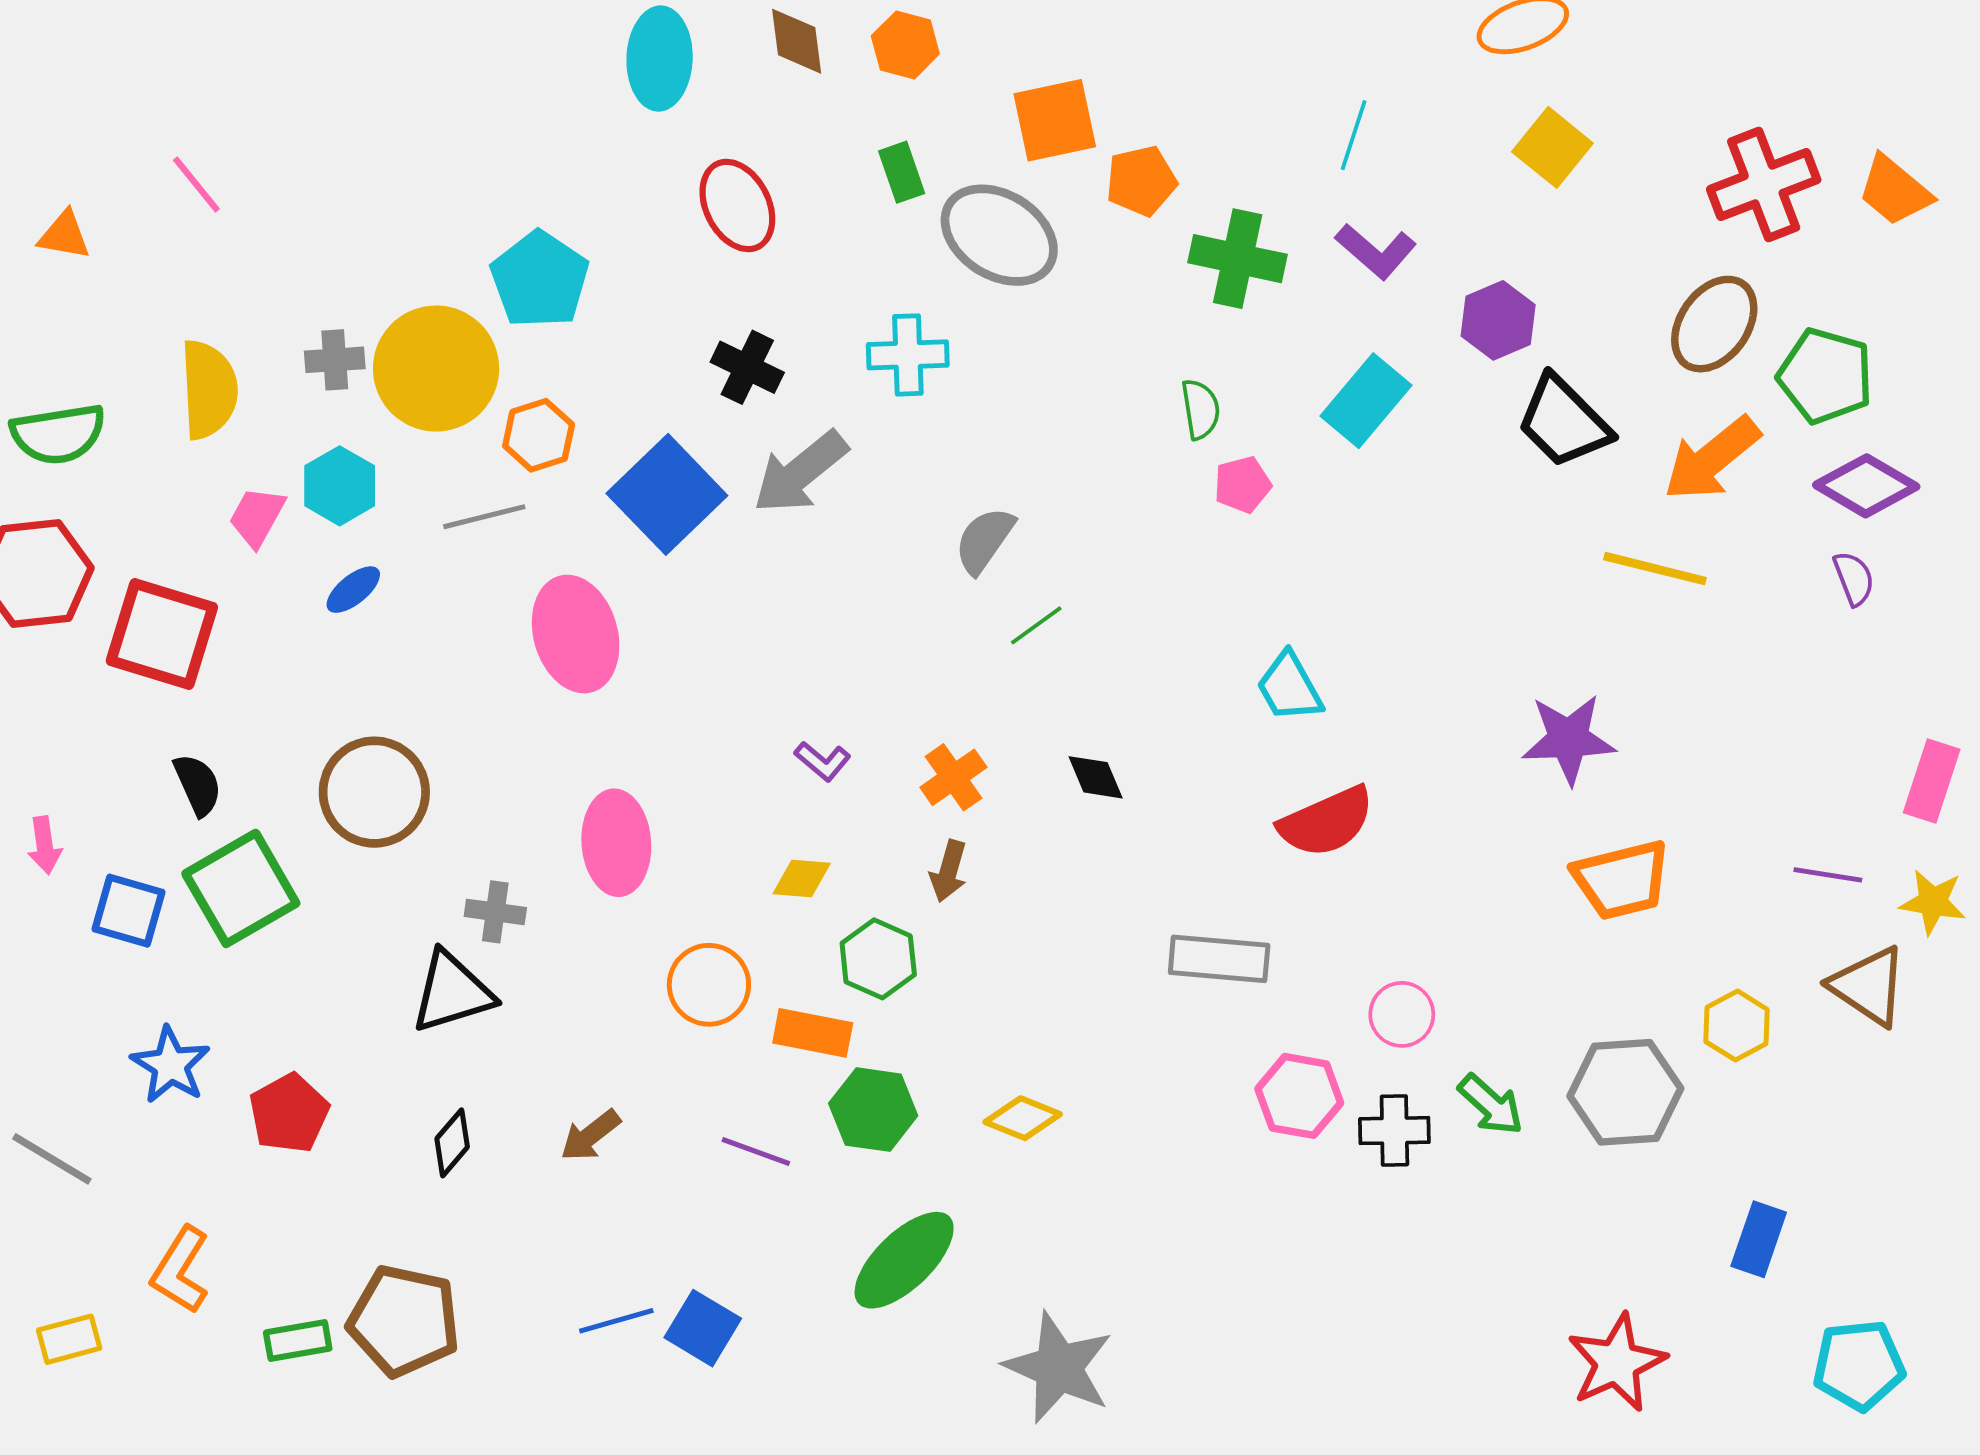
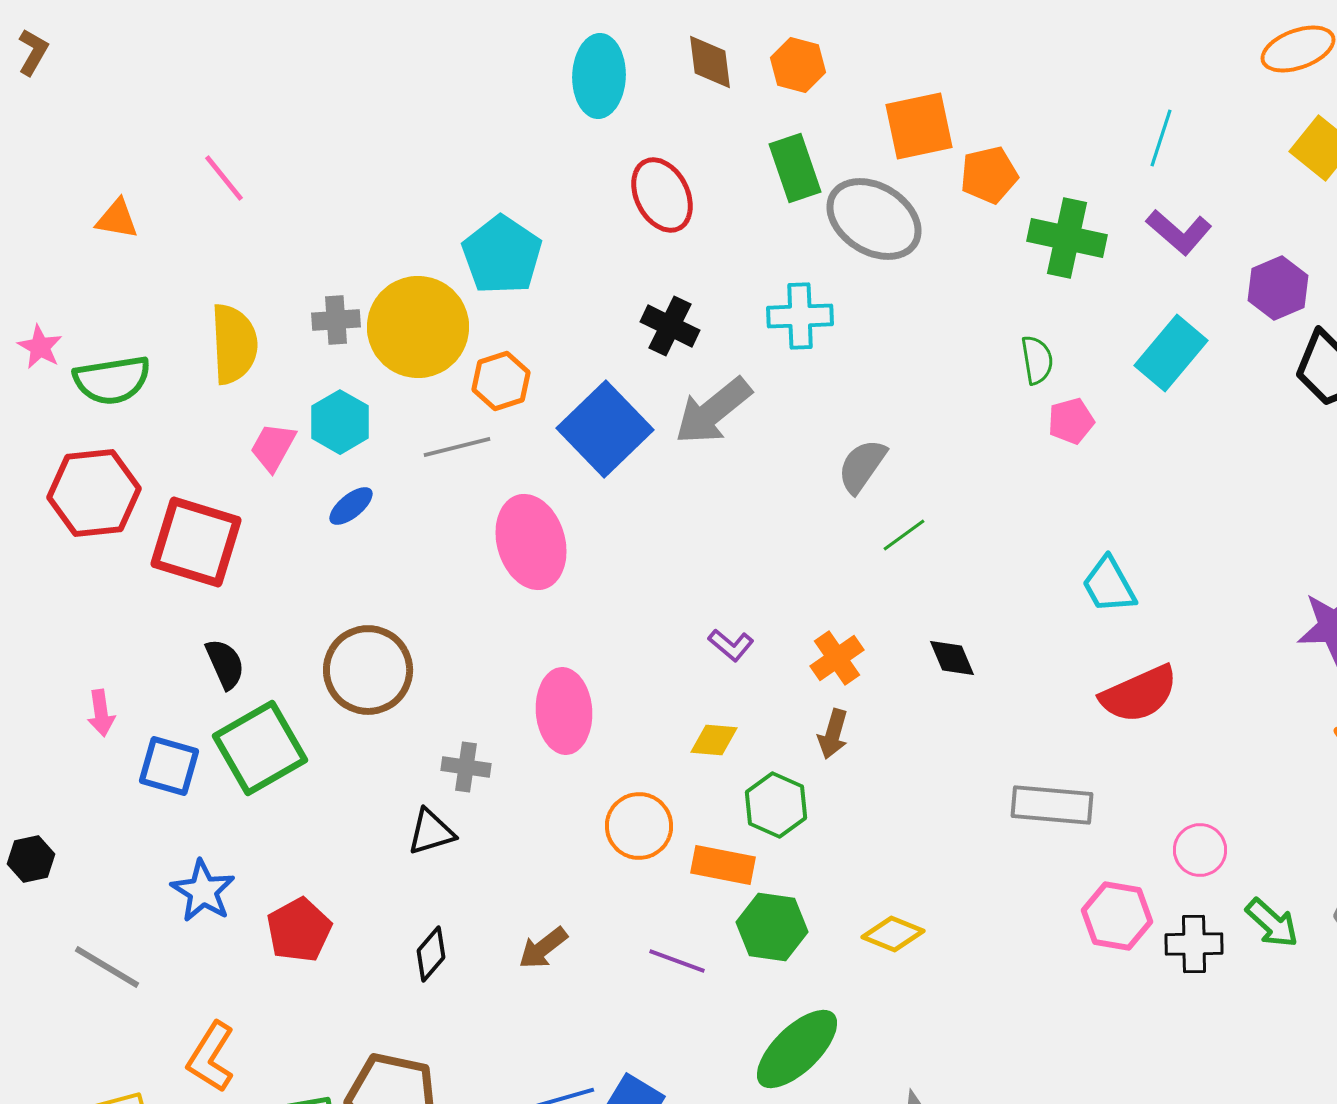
green rectangle: (902, 172) -> (795, 168), size x1.4
black triangle: (452, 992) -> (431, 832), size x0.7

